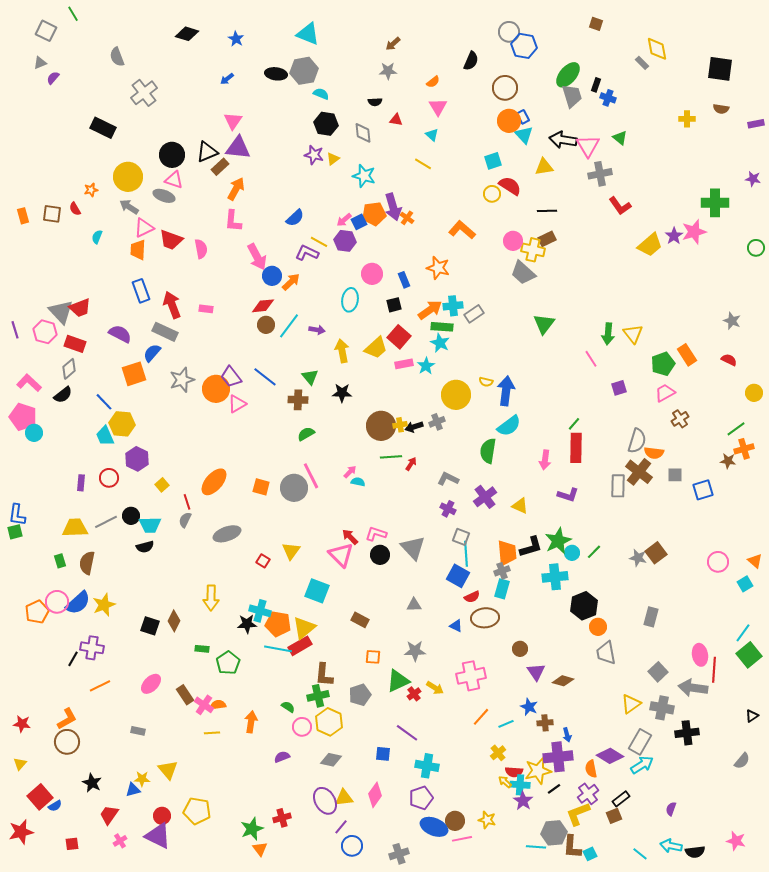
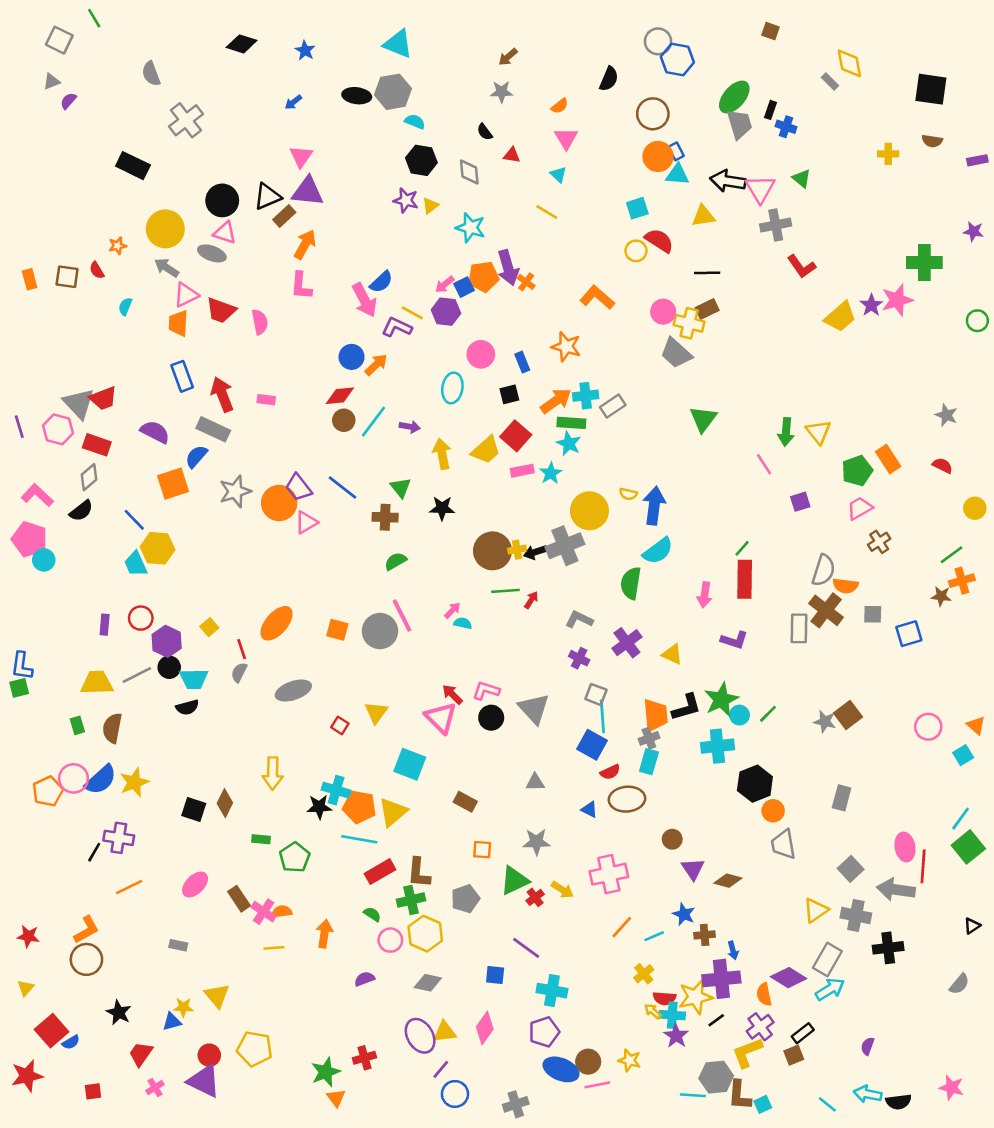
black semicircle: (375, 102) -> (485, 132), turned 56
cyan triangle: (524, 135) -> (677, 175), turned -42
pink arrow: (257, 257) -> (364, 300), moved
gray cross: (437, 422) -> (565, 546), size x1.8
purple hexagon: (137, 459) -> (167, 641), moved
red rectangle: (300, 646) -> (380, 872), moved

